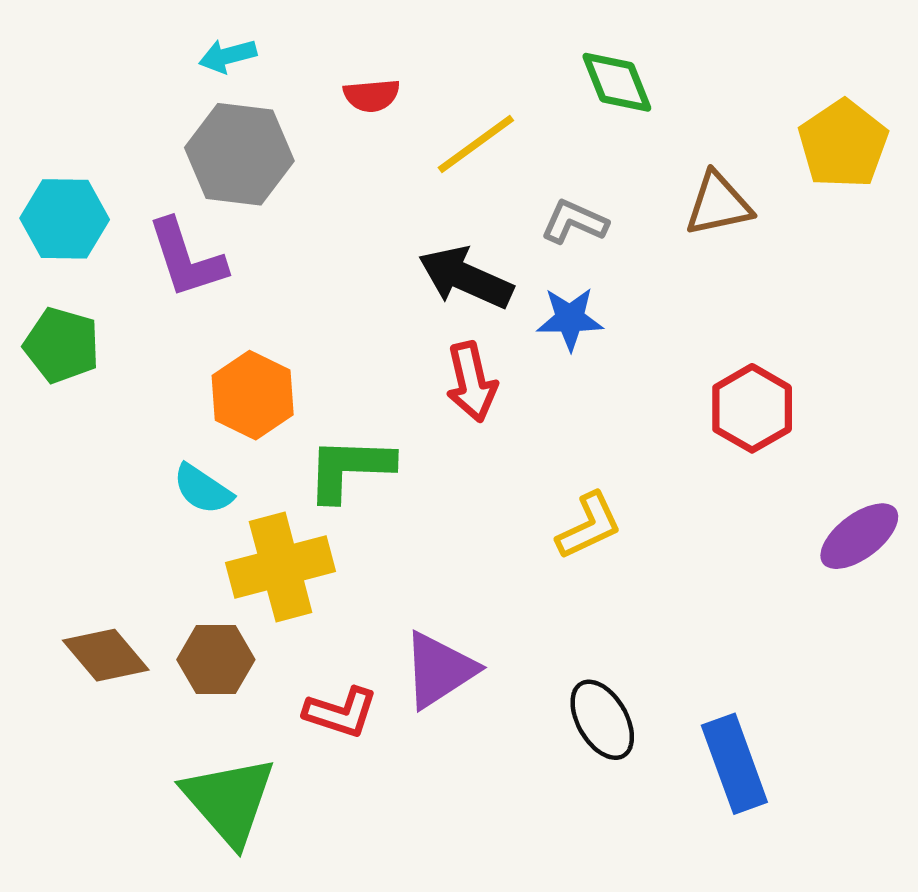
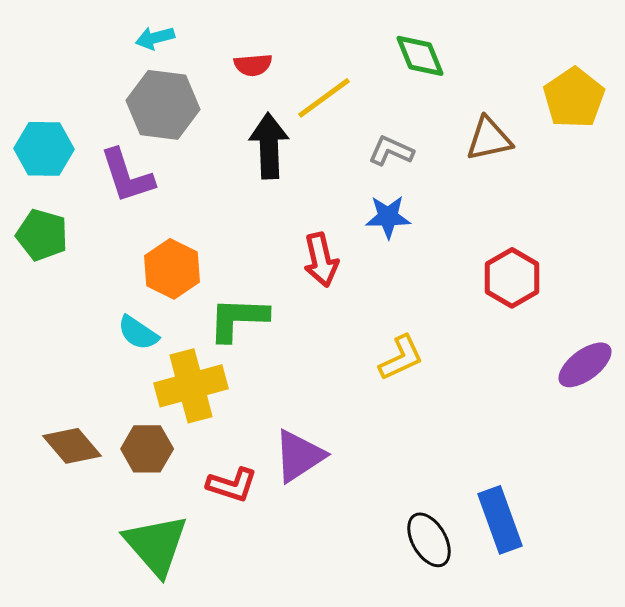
black arrow: (466, 278) -> (269, 146), moved, turned 64
black ellipse: (602, 720) -> (429, 540), moved

